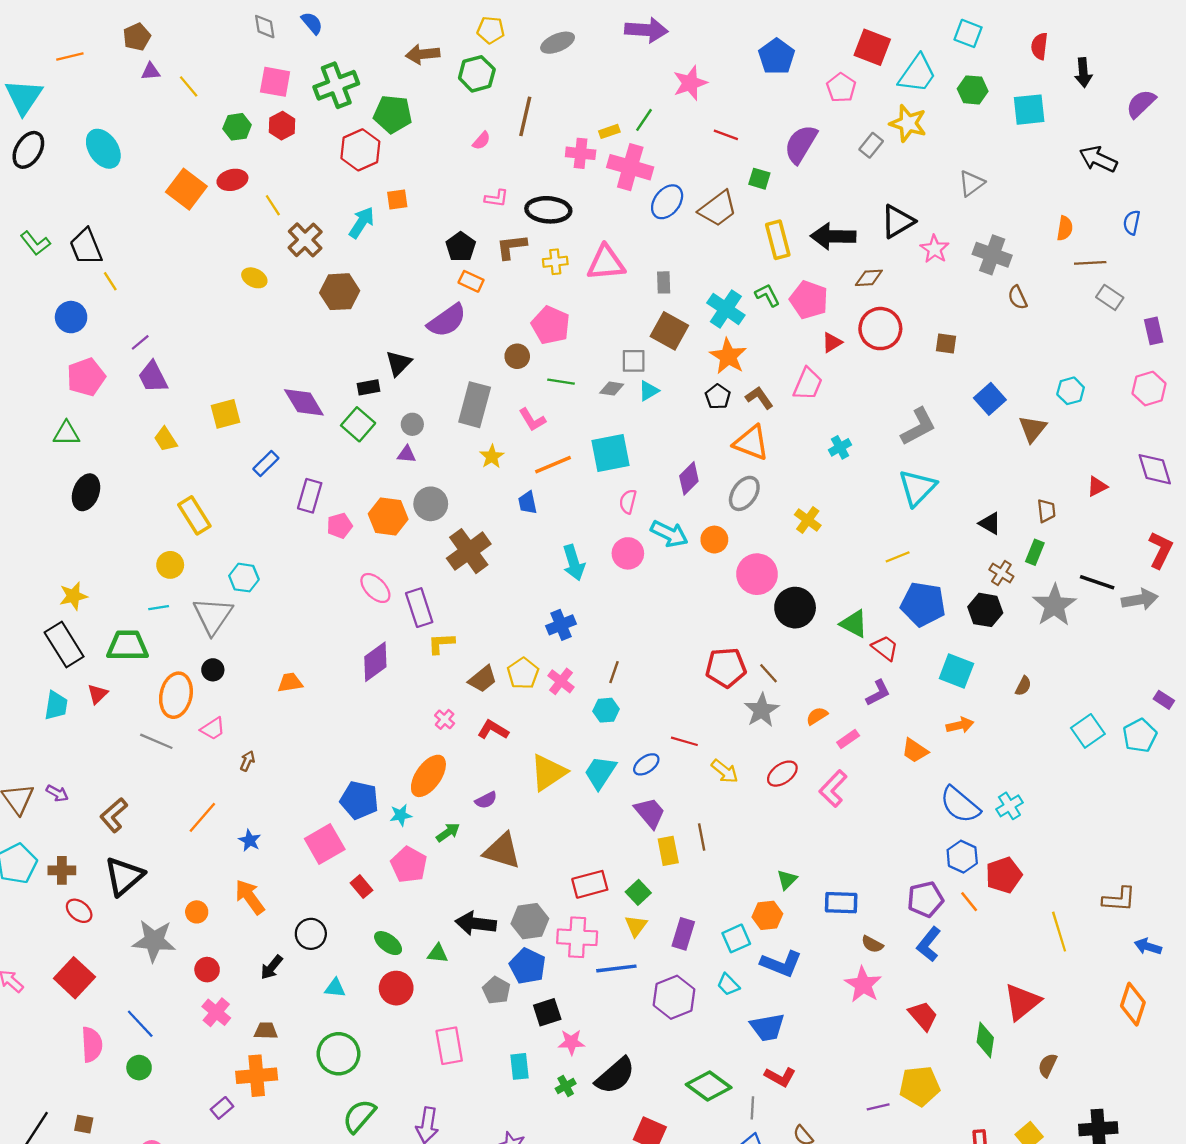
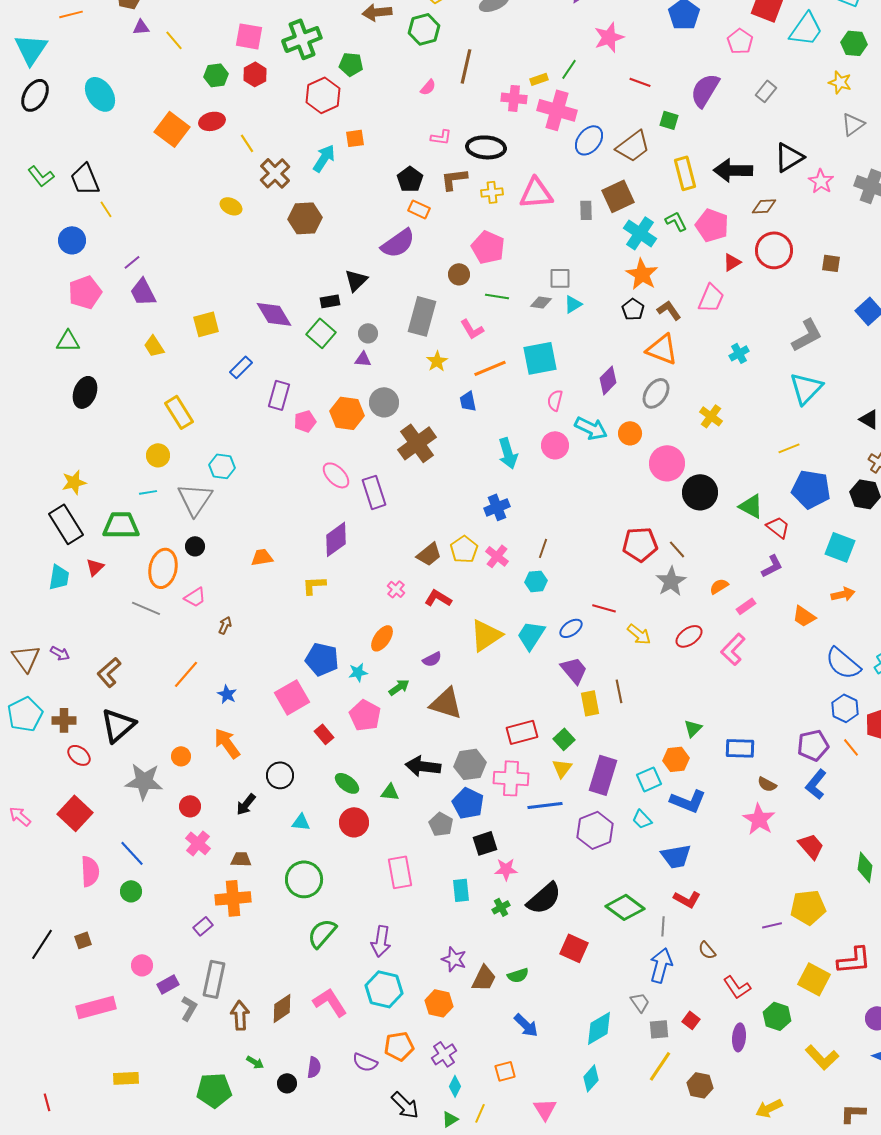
green pentagon: (393, 114) -> (351, 64), size x0.7
yellow star: (908, 123) -> (840, 82), moved, size x0.7
brown square: (669, 331) -> (618, 196), moved, turned 36
yellow L-shape: (441, 643) -> (314, 585), moved
orange ellipse: (428, 776) -> (382, 638), size x0.7
purple rectangle: (683, 934) -> (603, 775), size x1.4
brown square: (84, 1124) -> (83, 940), turned -30

